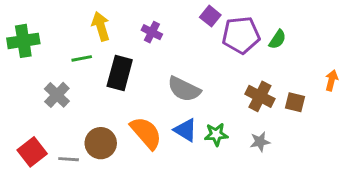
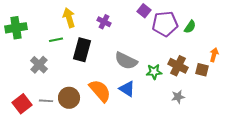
orange arrow: (332, 80) -> (214, 55), moved
green star: (216, 134) -> (154, 72), moved
gray line: (69, 159) -> (46, 101), moved

